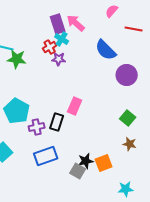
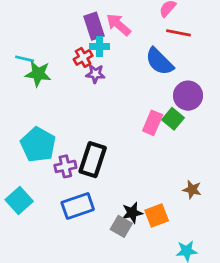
red line: (134, 29) -> (178, 33), moved
cyan cross: (62, 39) -> (99, 47), turned -32
pink rectangle: (75, 106) -> (153, 123), moved
green square: (128, 118) -> (173, 119), moved
black rectangle: (57, 122) -> (93, 160), size x1.4

